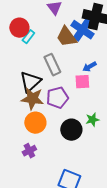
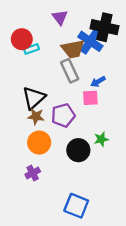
cyan rectangle: (28, 37) -> (32, 49), turned 32
brown trapezoid: (66, 37) -> (73, 49), turned -65
gray rectangle: (52, 65) -> (70, 71), moved
brown star: (32, 99) -> (36, 116), size x0.7

